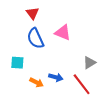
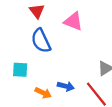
pink triangle: (63, 33) -> (73, 21), moved

